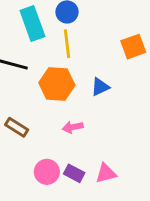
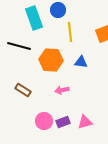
yellow line: (67, 44) -> (70, 32), moved
blue triangle: (100, 87) -> (81, 62), turned 32
purple rectangle: (74, 173) -> (63, 122), turned -48

